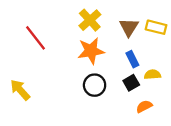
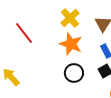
orange star: (91, 51) -> (71, 44), turned 30

